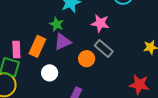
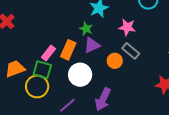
pink rectangle: (16, 49) -> (48, 53), turned 42
white circle: (50, 73) -> (80, 75), size x1.5

